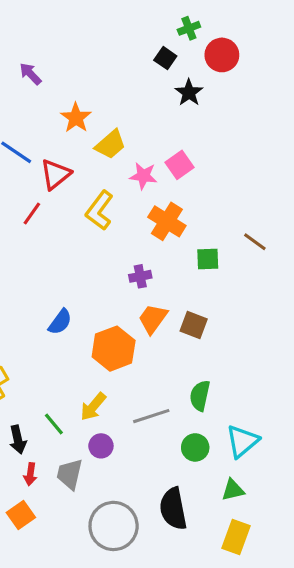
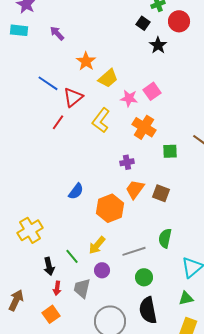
green circle: (195, 447) -> (144, 277), moved

